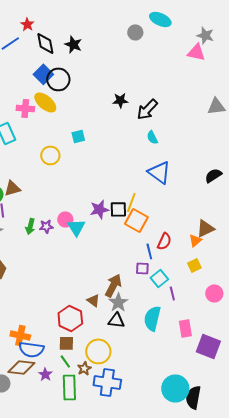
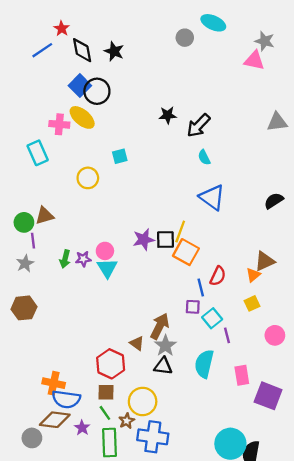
cyan triangle: (76, 227) -> (107, 268), moved

